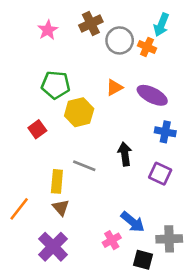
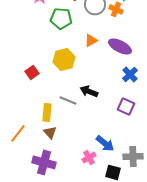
green pentagon: (56, 85) -> (61, 18), moved
blue cross: (165, 132) -> (130, 74), turned 35
black arrow: (125, 154) -> (89, 91), moved, turned -60
purple cross: (53, 247) -> (44, 162), turned -30

